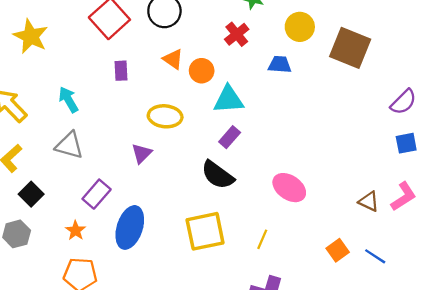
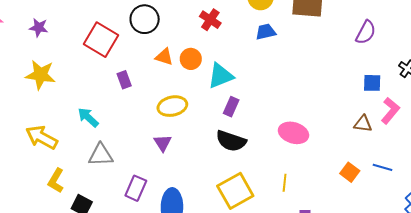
blue trapezoid: (280, 65) -> (266, 32), moved
blue square: (406, 143) -> (372, 83), moved, turned 30

